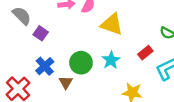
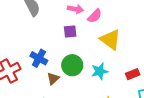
purple square: (41, 33) -> (70, 32), moved, turned 32
blue cross: (45, 66) -> (39, 58), turned -36

